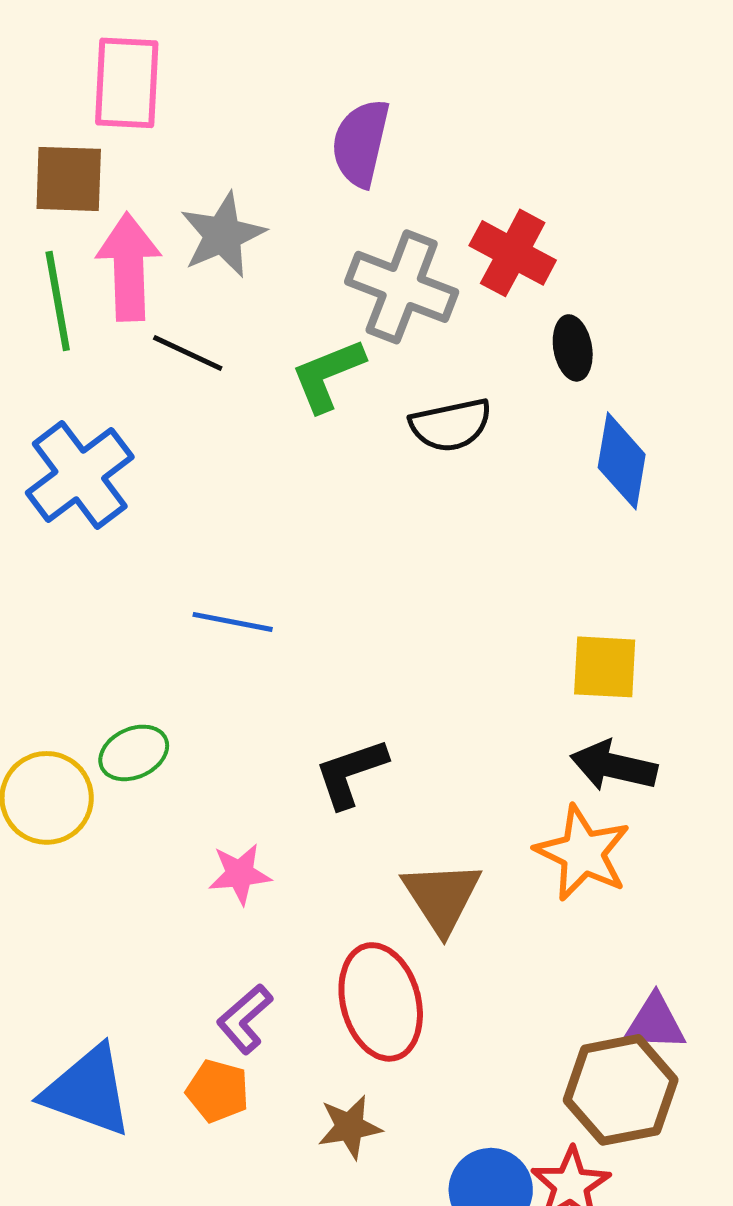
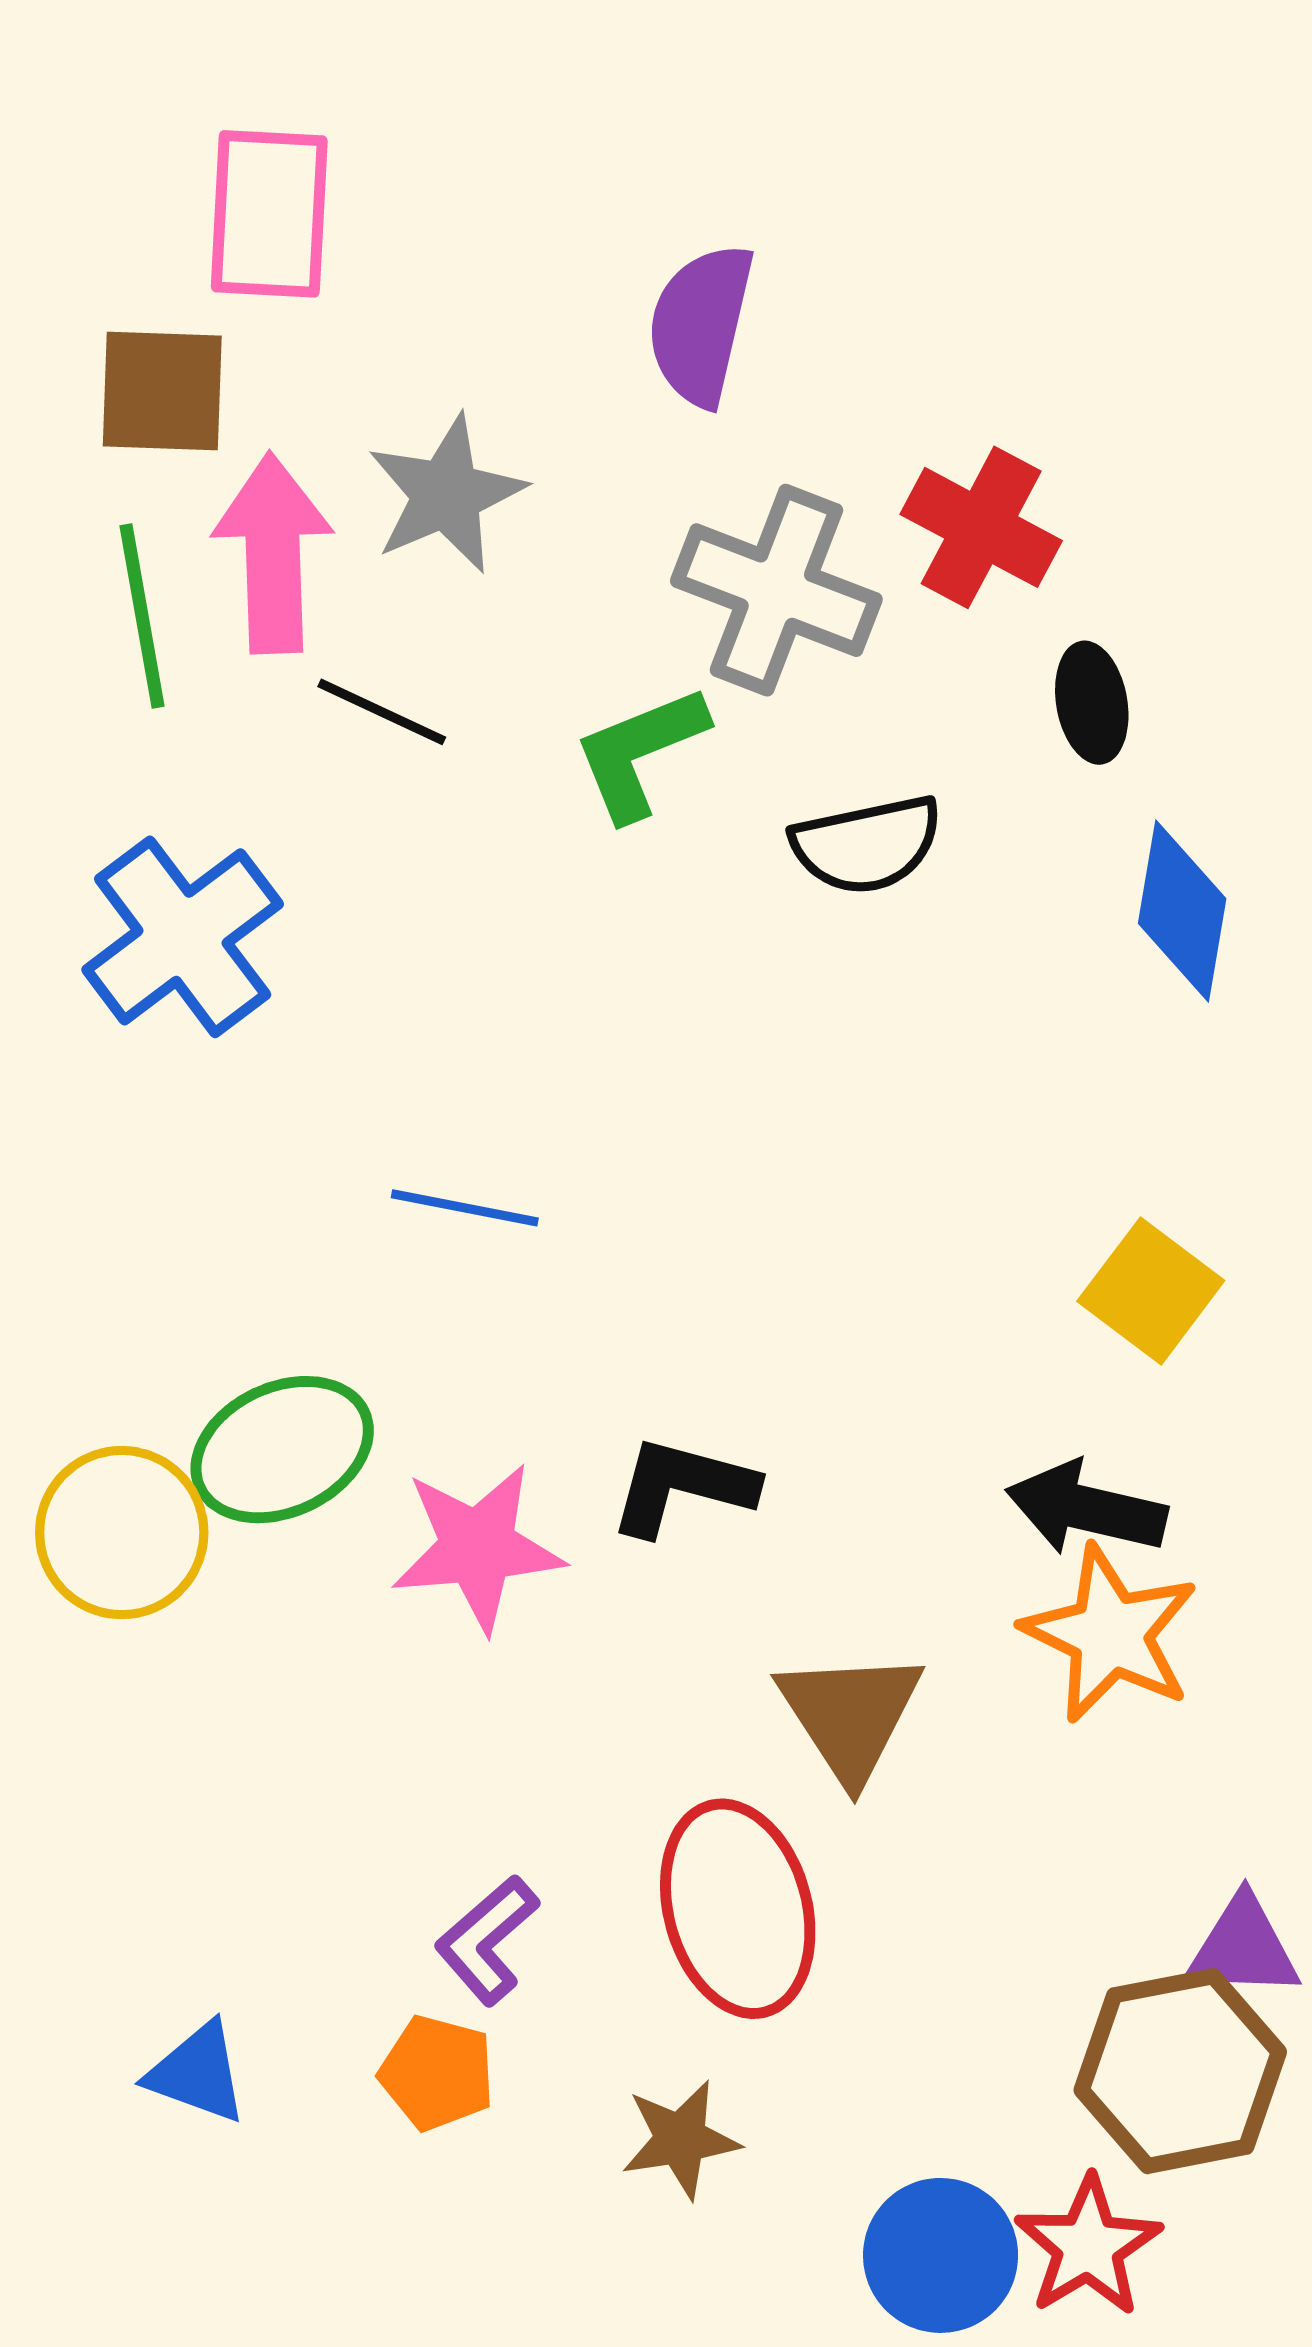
yellow square: (605, 667) -> (1151, 1291), turned 34
green ellipse: (134, 753) -> (282, 1450), size x1.4
black arrow: (614, 766) -> (1086, 1509), moved
black L-shape: (351, 773) -> (682, 1486), turned 34
pink star: (240, 874) -> (478, 1547), moved, size x1.5
blue triangle: (88, 1091) -> (197, 2073), size x0.6

